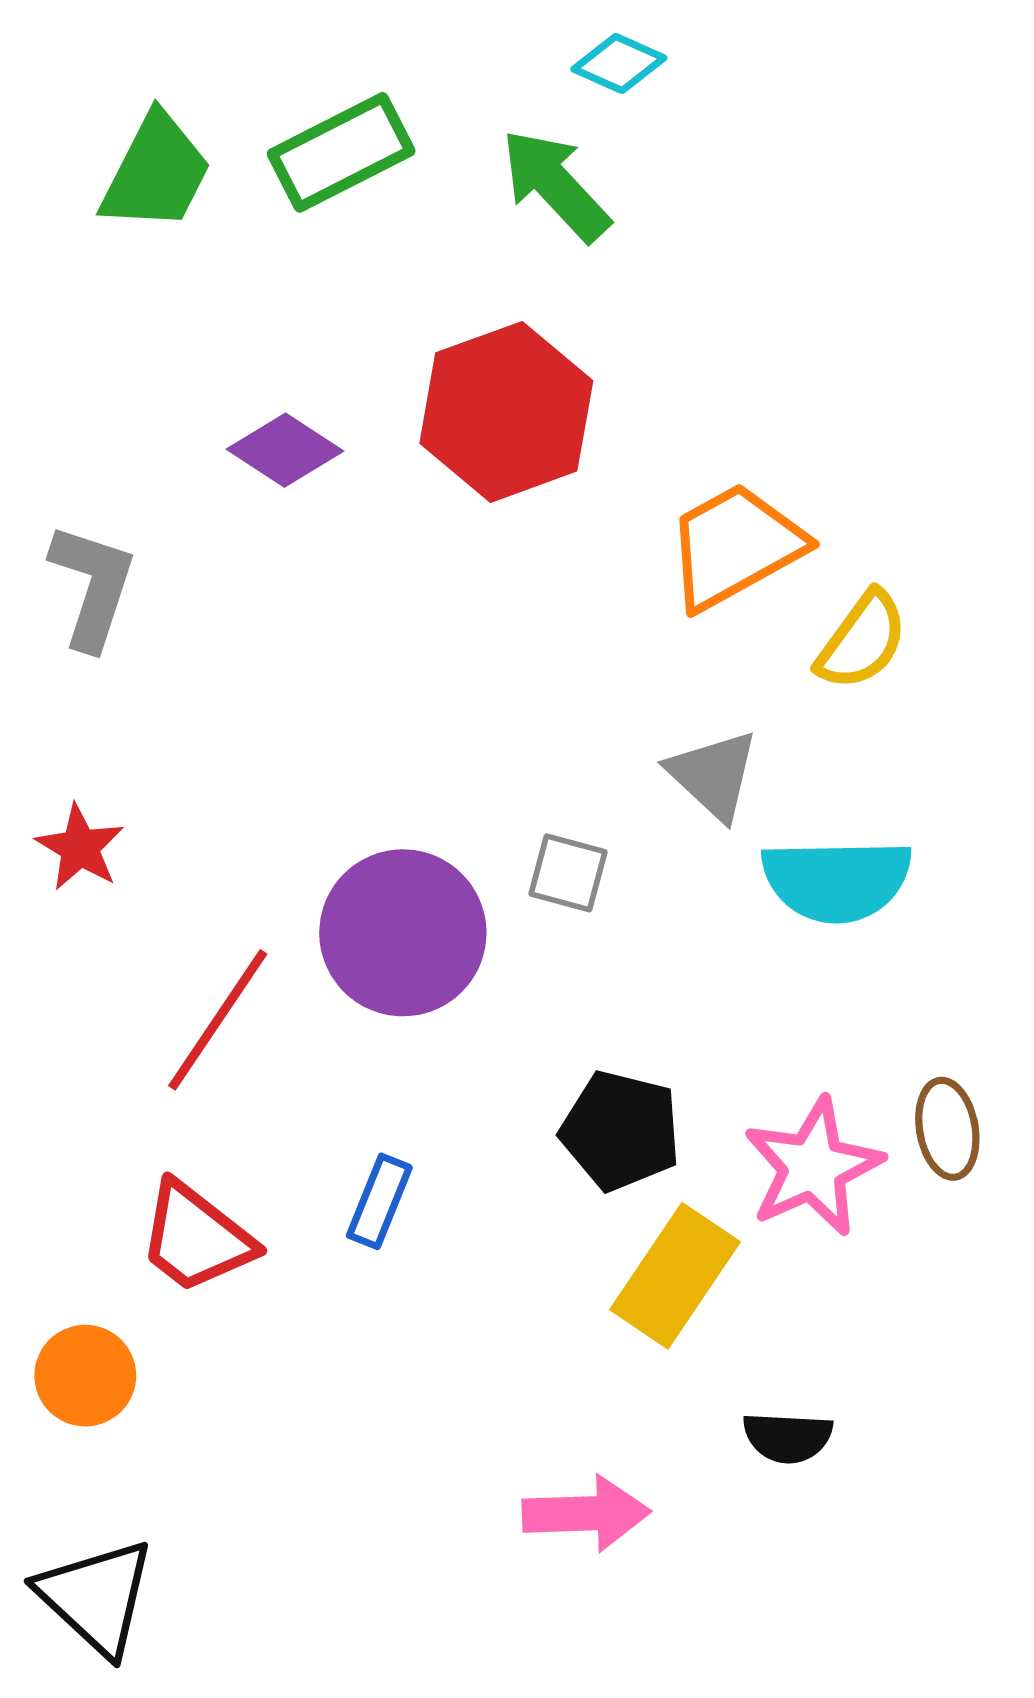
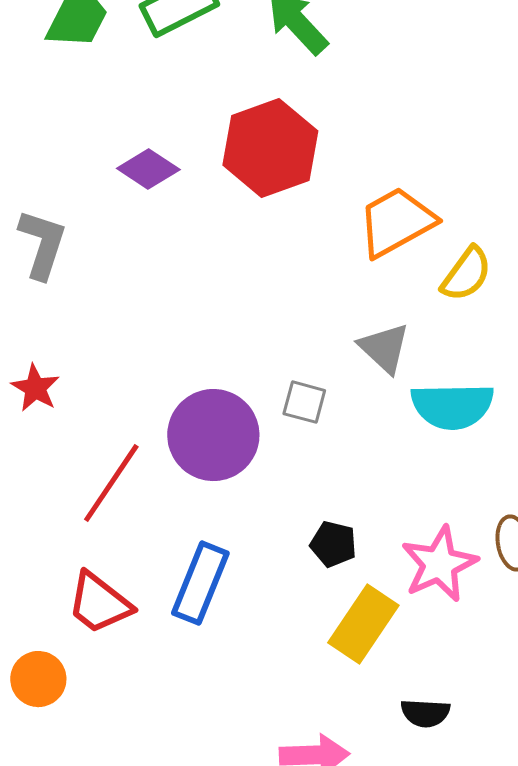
black pentagon: (621, 1131) -> (333, 544), size x0.7
blue rectangle: (379, 1201) -> (200, 583), size x1.6

